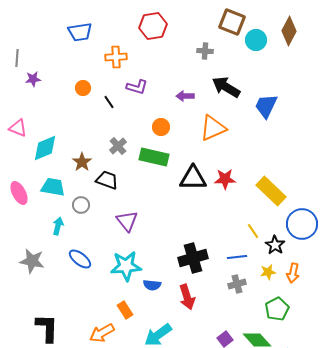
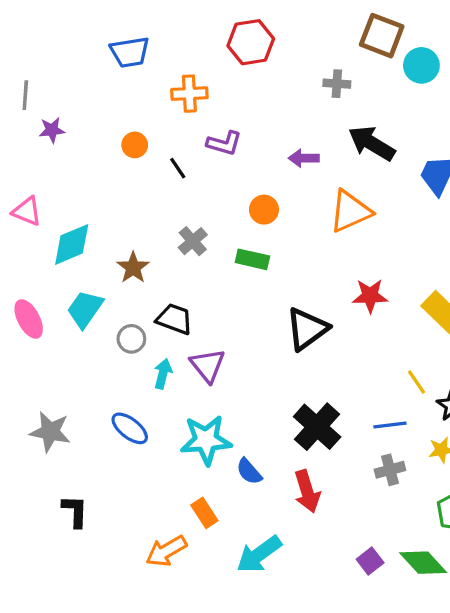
green rectangle: (154, 157) -> (252, 259), size x0.7
black triangle: (193, 178) -> (307, 329), moved, turned -36
black trapezoid: (107, 180) -> (174, 319), moved
cyan trapezoid: (53, 187) -> (85, 309), turned -65
cyan arrow: (58, 226) -> (163, 374), moved
black cross: (193, 258) -> (317, 427), turned -32
blue semicircle: (152, 285) -> (249, 471), turned 42
black L-shape: (47, 328) -> (75, 511), moved, size x0.7

